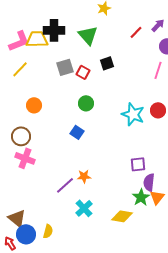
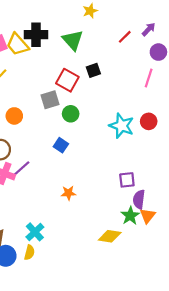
yellow trapezoid: (37, 39) -> (18, 44), turned -130
gray square: (65, 67) -> (50, 100), moved
red square: (83, 72) -> (67, 80), size x1.5
purple line: (65, 185) -> (21, 169), moved
cyan cross: (84, 208) -> (35, 232), moved

